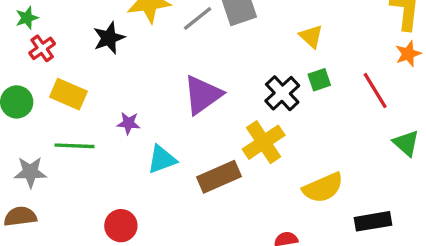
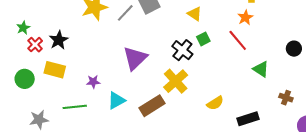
black star: (109, 38) -> (59, 40), moved
orange star: (408, 54) -> (245, 17), moved
green line: (75, 146) -> (75, 107), moved
yellow semicircle: (323, 188) -> (215, 103), size x0.7

